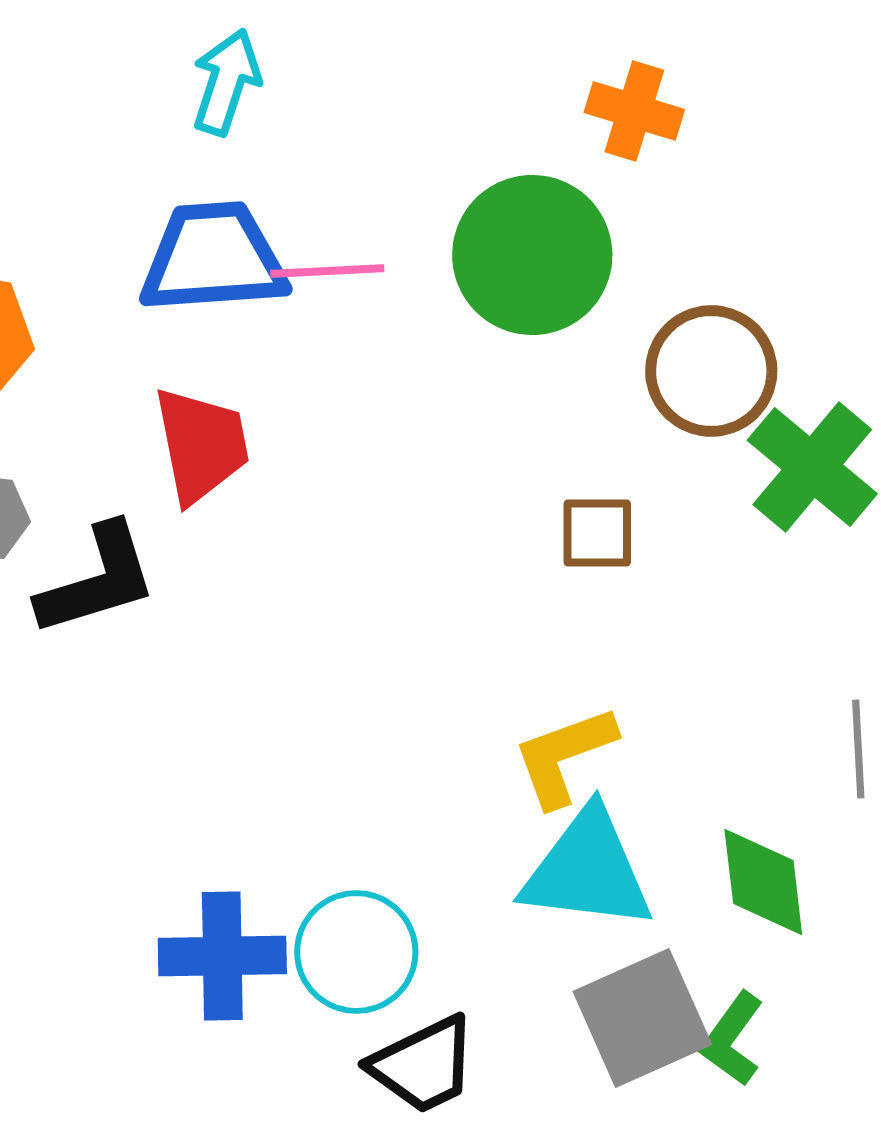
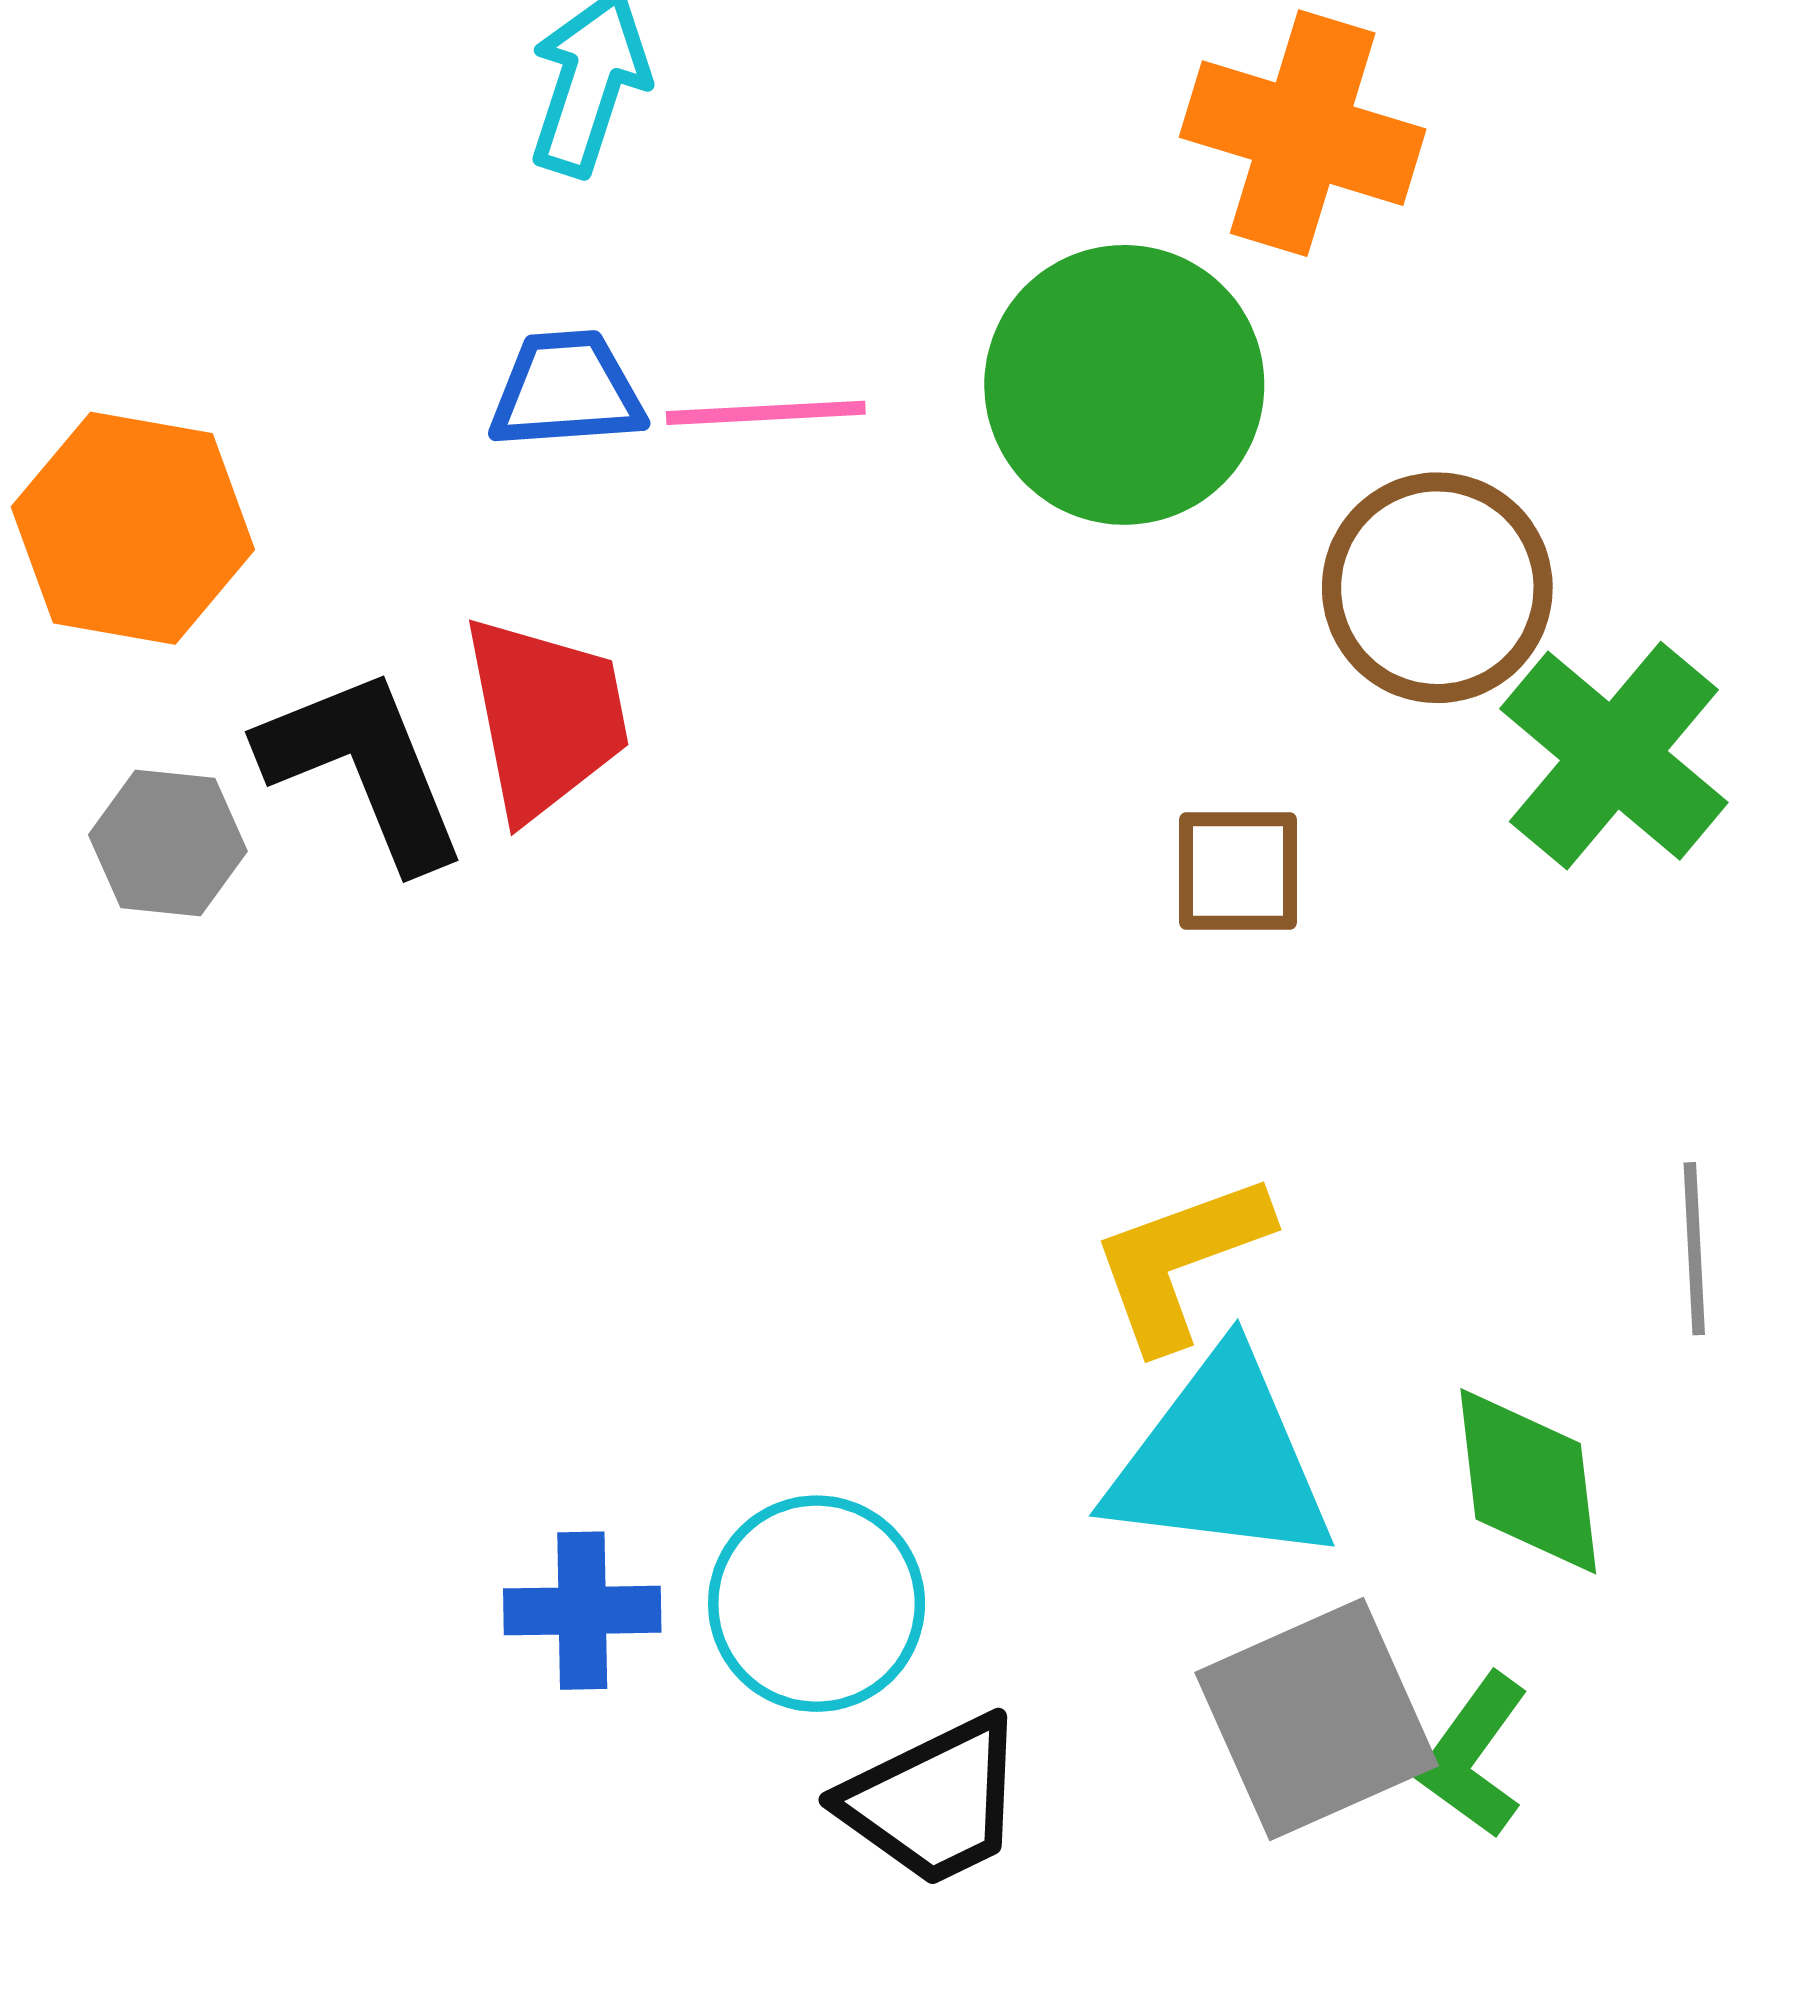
orange cross: (634, 111) -> (1303, 133), size x1.4
blue trapezoid: (213, 258) -> (567, 390), size x0.6
black L-shape: (97, 580) -> (364, 768), moved, turned -95
blue cross: (222, 956) -> (582, 1611), size x0.7

